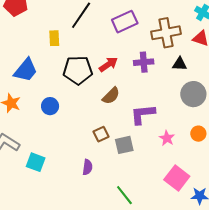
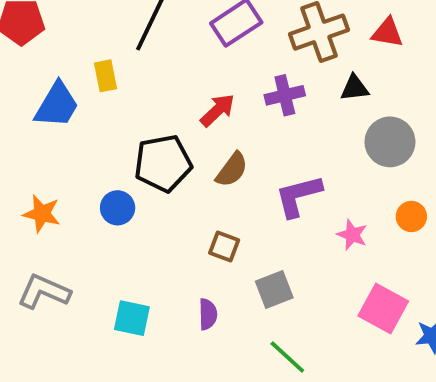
blue trapezoid: (26, 70) -> (57, 105), moved
black pentagon: (78, 70) -> (163, 163), moved
brown square: (101, 134) -> (224, 247), turned -35
gray square: (124, 145) -> (274, 290), moved
cyan square: (36, 162) -> (132, 318), moved

